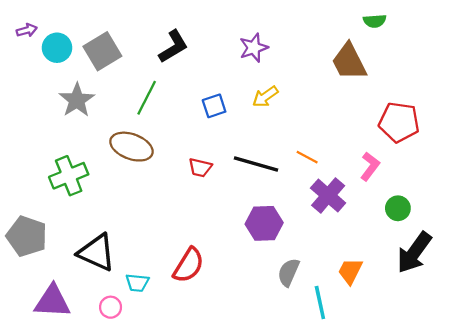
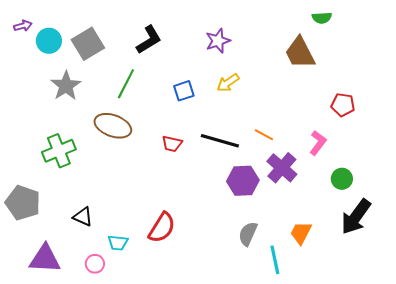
red pentagon: (399, 122) -> (343, 105), size x0.7
purple hexagon: (264, 223) -> (243, 181), moved
black triangle: (97, 252) -> (83, 217), size x0.6

